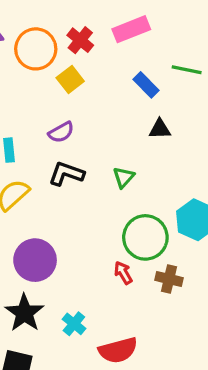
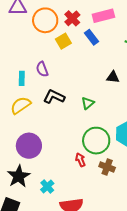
blue rectangle: (146, 85) -> (92, 37), moved
purple semicircle: (61, 132) -> (42, 69), moved, turned 91

